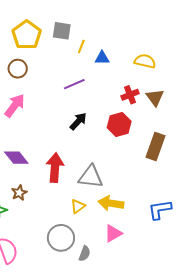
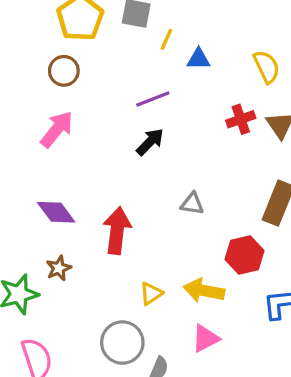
yellow semicircle: (145, 61) -> (267, 67), turned 50
black arrow: (78, 121) -> (150, 142), moved
red hexagon: (119, 124) -> (245, 255), moved
gray triangle: (91, 177) -> (192, 204), moved, size x0.6

